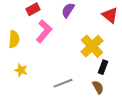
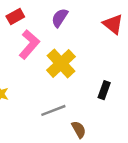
yellow cross: (92, 46) -> (61, 63), moved
brown semicircle: (98, 87) -> (79, 129), moved

